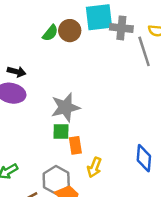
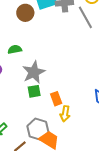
green semicircle: (50, 33) -> (15, 49), moved, turned -128
orange rectangle: (75, 145) -> (56, 99), moved

